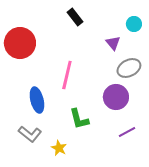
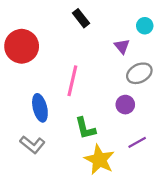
purple circle: (116, 97) -> (125, 105), size x0.7
yellow star: (59, 148) -> (99, 160), moved, size x1.8

